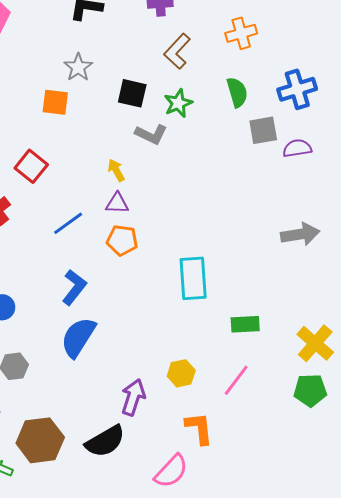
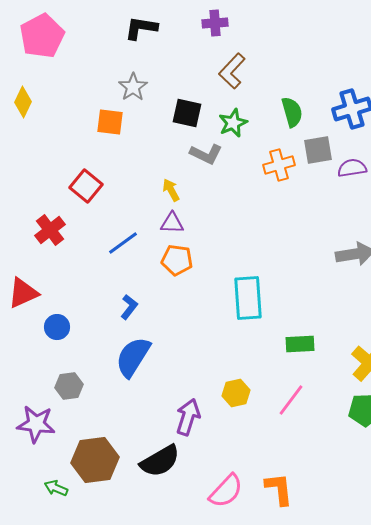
orange cross: (241, 33) -> (279, 165), moved
blue L-shape: (74, 287) -> (129, 307), size x0.7
orange L-shape: (199, 428) -> (279, 489), moved

